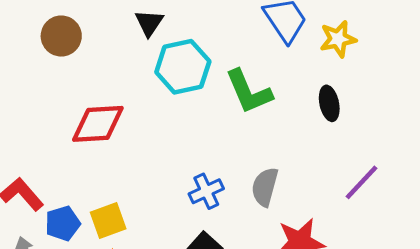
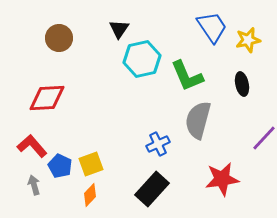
red diamond: (98, 124) -> (47, 98), moved
gray semicircle: (265, 187) -> (198, 120), moved, size x1.4
blue pentagon: (63, 223) -> (60, 166), turned -30

